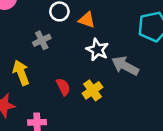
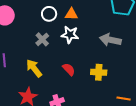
white star: (97, 50) -> (70, 35), moved
yellow cross: (92, 90) -> (99, 72), moved, turned -35

